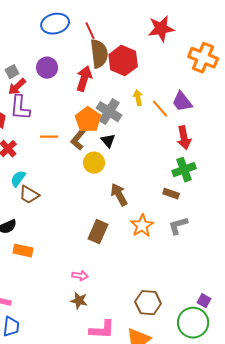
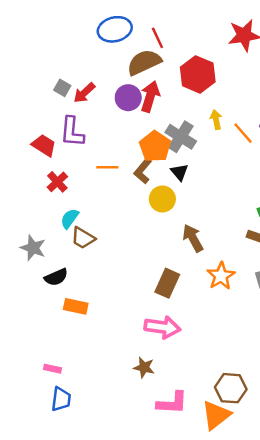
brown semicircle: (99, 54) -> (144, 62), moved, turned -108
purple circle: (47, 68) -> (128, 98), moved
gray square: (12, 72) -> (62, 88), turned -32
red arrow: (17, 87) -> (84, 93), moved
pink arrow: (80, 276) -> (162, 327), moved, size x1.8
brown hexagon: (148, 303) -> (231, 388), moved

